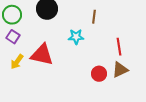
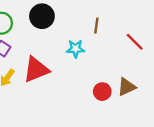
red line: (119, 47) -> (135, 42), moved, turned -36
red triangle: (42, 55) -> (36, 70), turned -35

